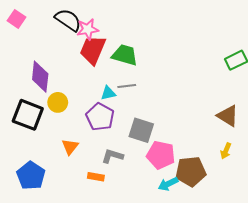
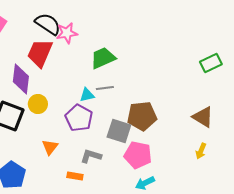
red trapezoid: (93, 50) -> (40, 53), moved
green trapezoid: (125, 55) -> (103, 58), turned -40
brown pentagon: (191, 171) -> (142, 116), moved

